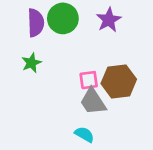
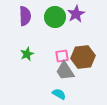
green circle: (63, 18) -> (55, 17), moved
green star: (31, 63) -> (27, 54), moved

